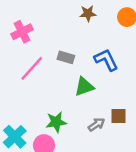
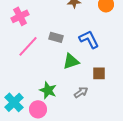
brown square: (118, 116) -> (99, 73), moved
green star: (56, 122) -> (48, 90), turned 30

